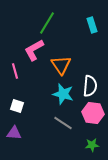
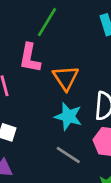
pink L-shape: (34, 50) -> (30, 58), turned -50

